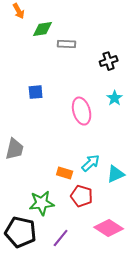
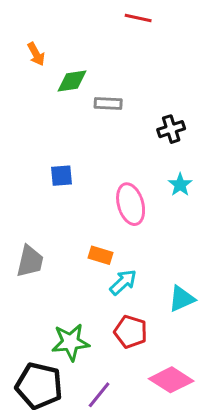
cyan arrow: (91, 163) -> (123, 282), moved
orange rectangle: (65, 173) -> (101, 255), moved

